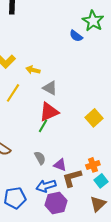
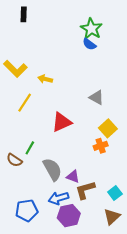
green star: (93, 21) -> (91, 29), moved
gray triangle: (50, 88) -> (97, 98), moved
green line: (43, 126) -> (30, 148), moved
gray semicircle: (40, 158) -> (52, 169), size x1.6
orange cross: (93, 165) -> (101, 146), moved

